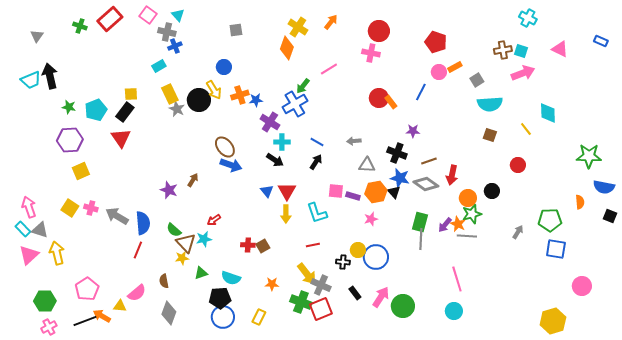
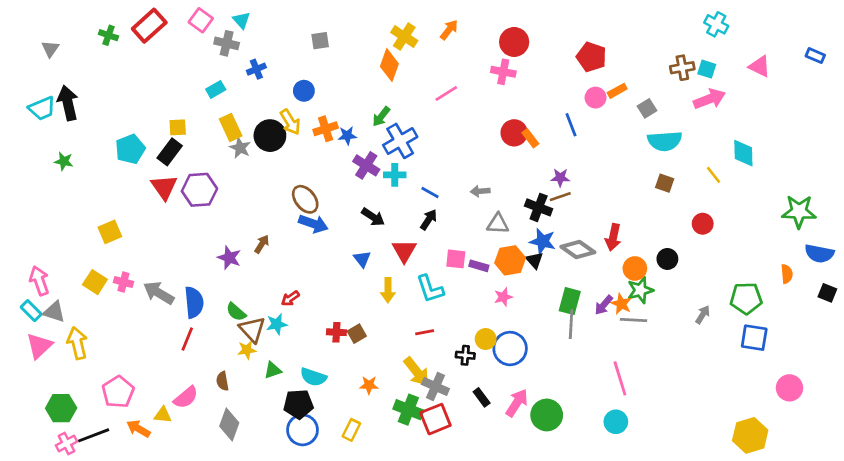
blue cross: (175, 46) -> (256, 69), moved
green arrow: (303, 86) -> (381, 117), moved
blue line: (421, 92) -> (571, 125), turned -48
green star: (69, 107) -> (64, 161), moved
purple hexagon: (70, 140) -> (199, 190), moved
cyan cross: (282, 142) -> (395, 175), moved
brown line: (429, 161) -> (560, 197), moved
red triangle: (287, 191) -> (404, 251), moved
black line: (85, 321) -> (94, 435), moved

